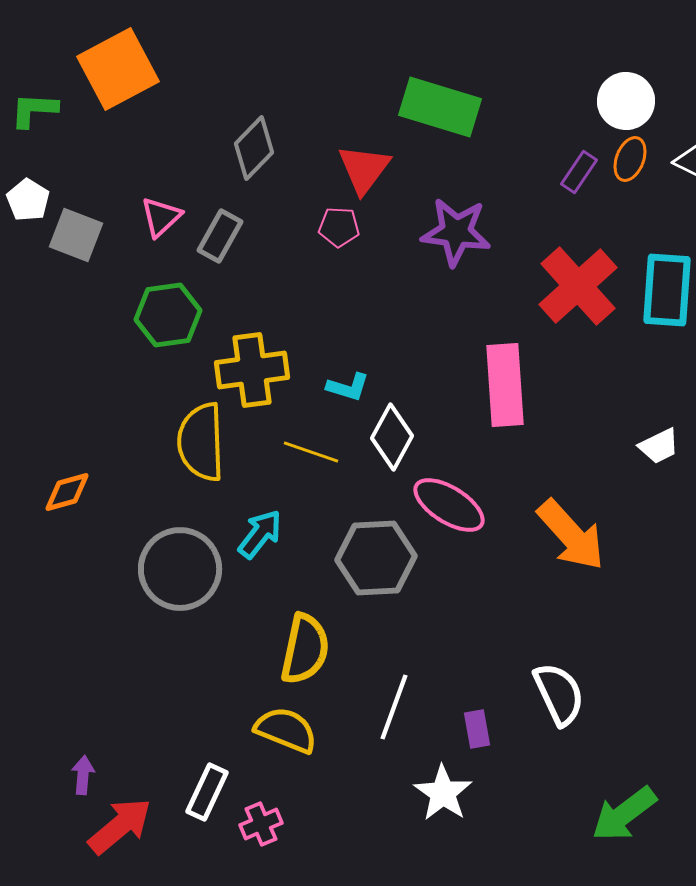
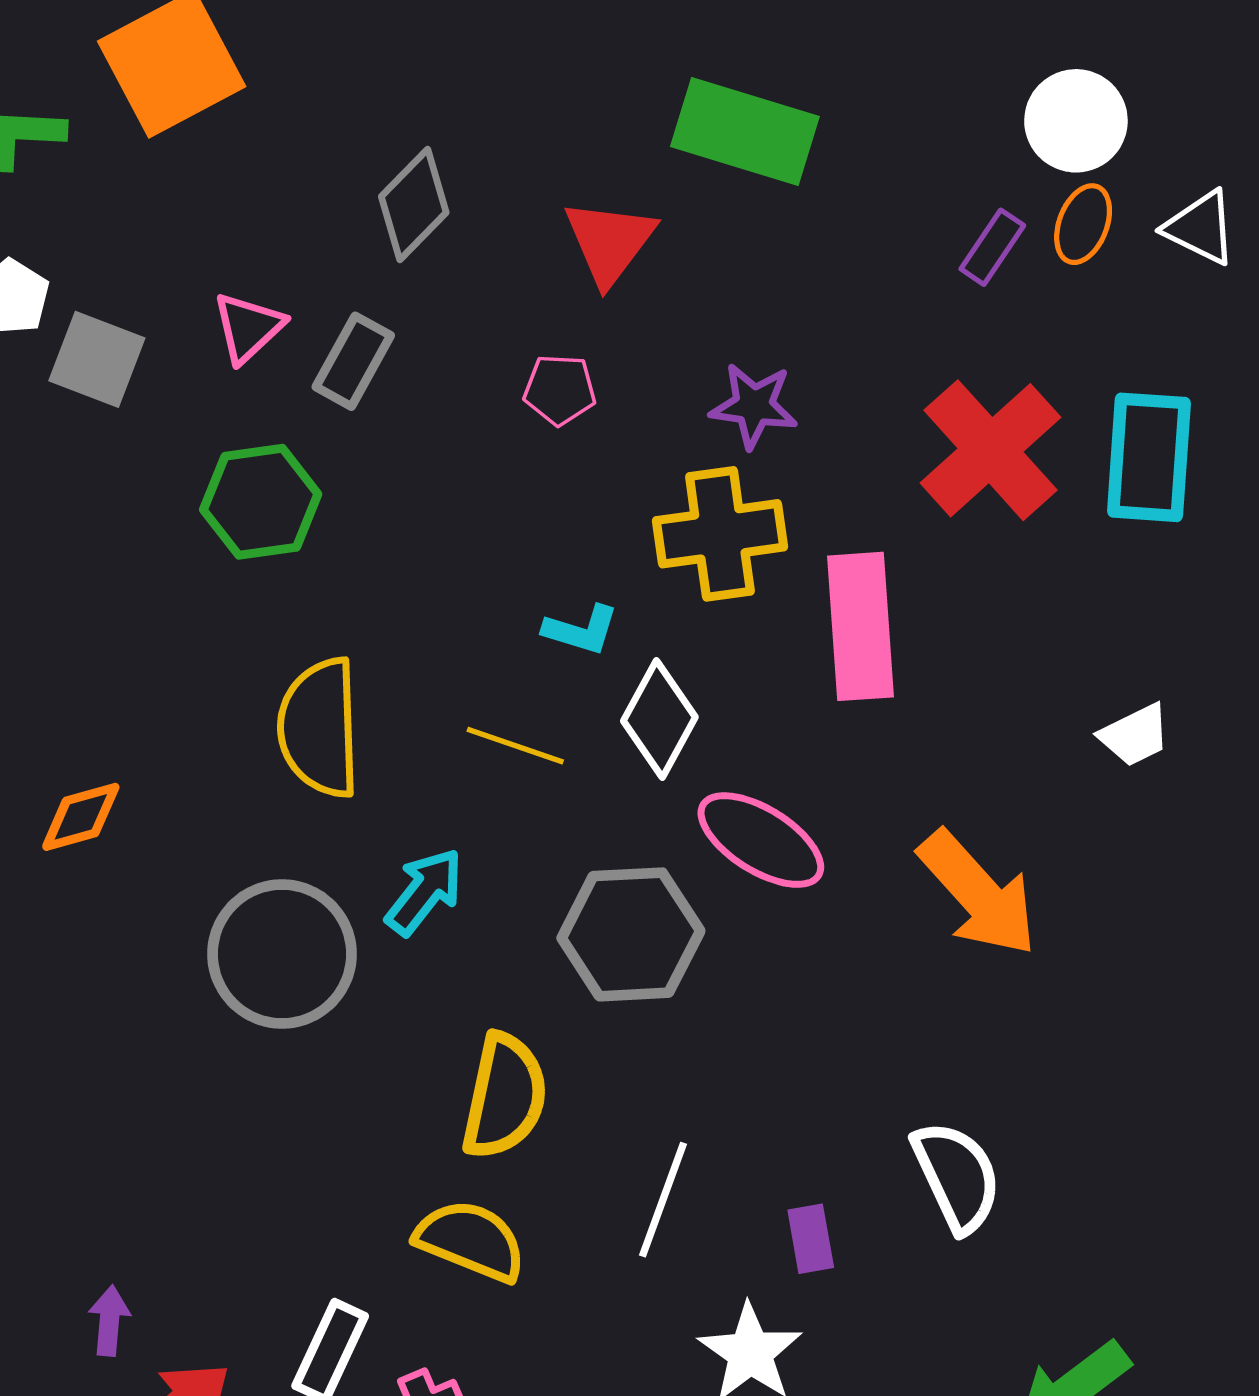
pink pentagon: (339, 227) -> (560, 390), moved
purple star: (456, 232) -> (754, 406), moved, size x0.7
yellow cross: (252, 370) -> (720, 534), moved

